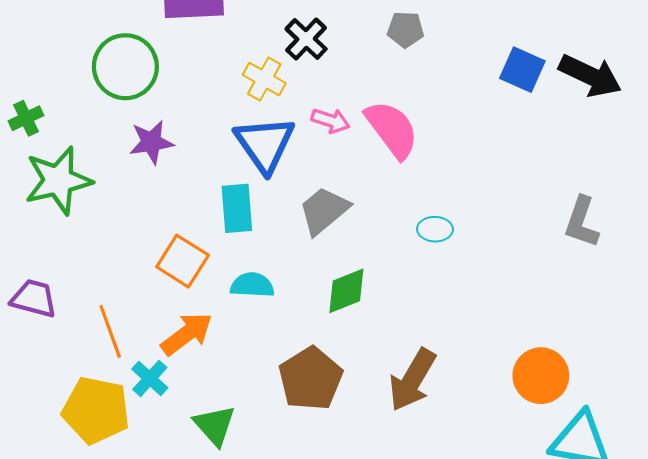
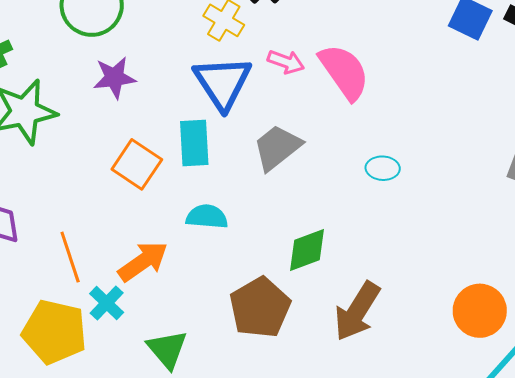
orange square: (183, 261) -> (137, 164), moved
green diamond: (346, 291) -> (307, 250), moved

